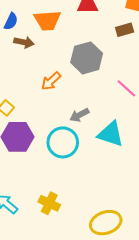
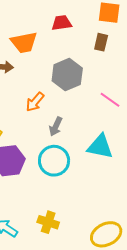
brown rectangle: (125, 30) -> (101, 42), turned -54
gray arrow: (79, 115) -> (56, 127), moved, turned -30

